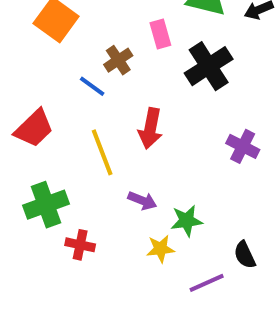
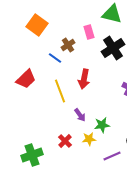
purple arrow: (142, 201) -> (80, 115), turned 32
green cross: (46, 205) -> (32, 155), moved
red cross: (80, 245) -> (65, 141), moved, turned 32

